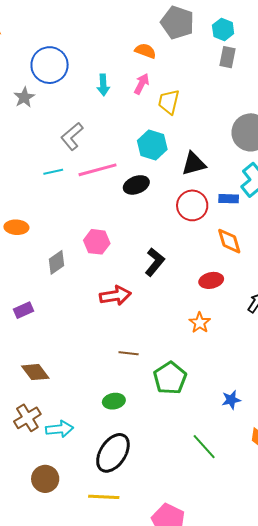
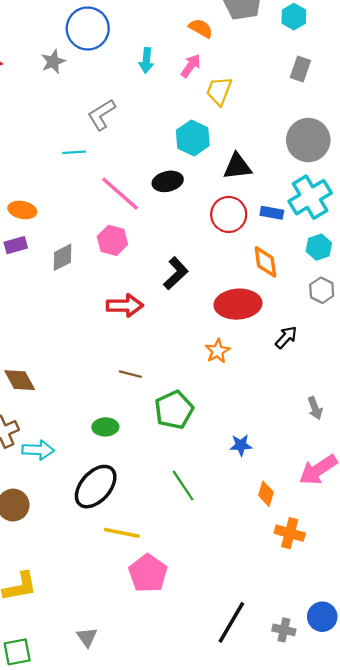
gray rectangle: (227, 57) -> (300, 69), moved
pink line: (97, 170) -> (120, 194), moved, turned 48
red ellipse: (211, 280) -> (238, 304), size x1.6
purple rectangle: (24, 310) -> (16, 245), moved
green line: (204, 447) -> (183, 485), moved
yellow line: (104, 497) -> (122, 533), moved

